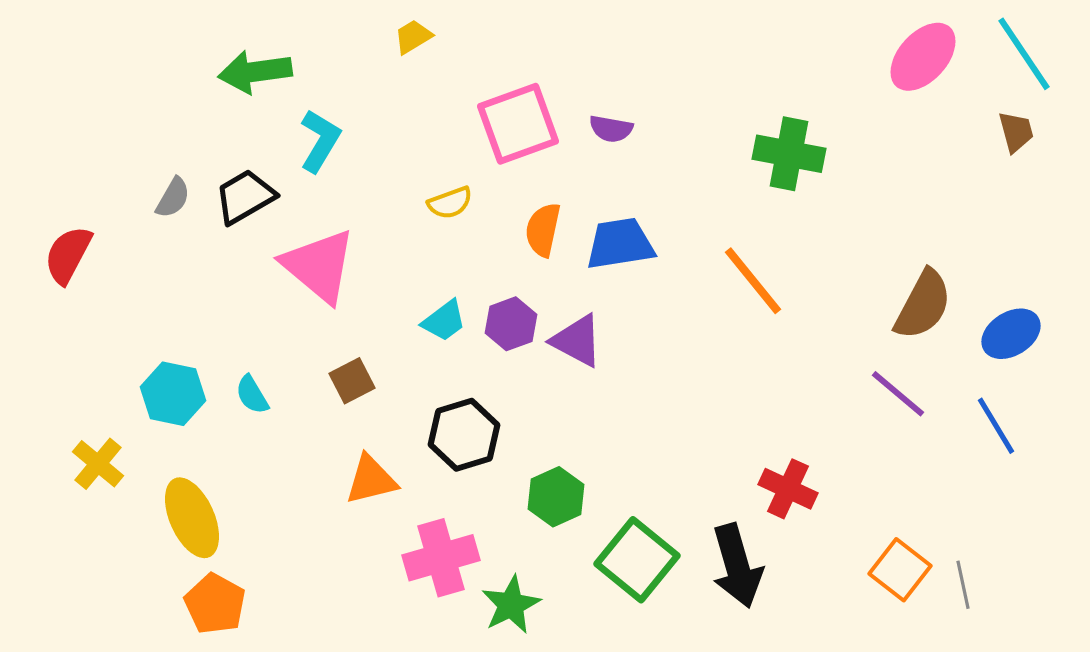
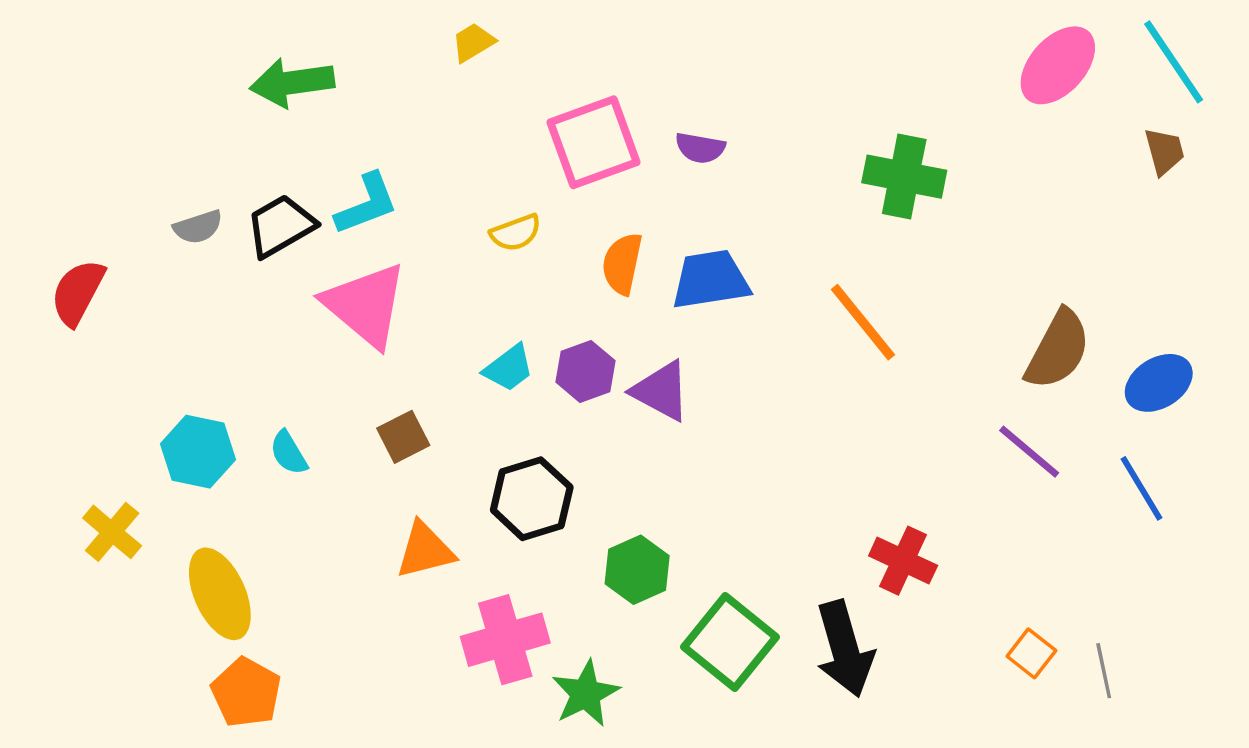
cyan L-shape: (320, 141) -> (367, 204), moved, turned 38
gray semicircle: (173, 198) -> (198, 227), turned 42
orange square: (900, 570) -> (1031, 653), size x0.7

